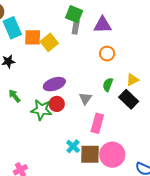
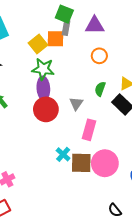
orange square: (33, 37) -> (56, 39), moved
purple ellipse: (54, 84) -> (43, 88), turned -75
red circle: (57, 104) -> (46, 109), size x1.5
green star: (41, 110) -> (43, 69), moved

